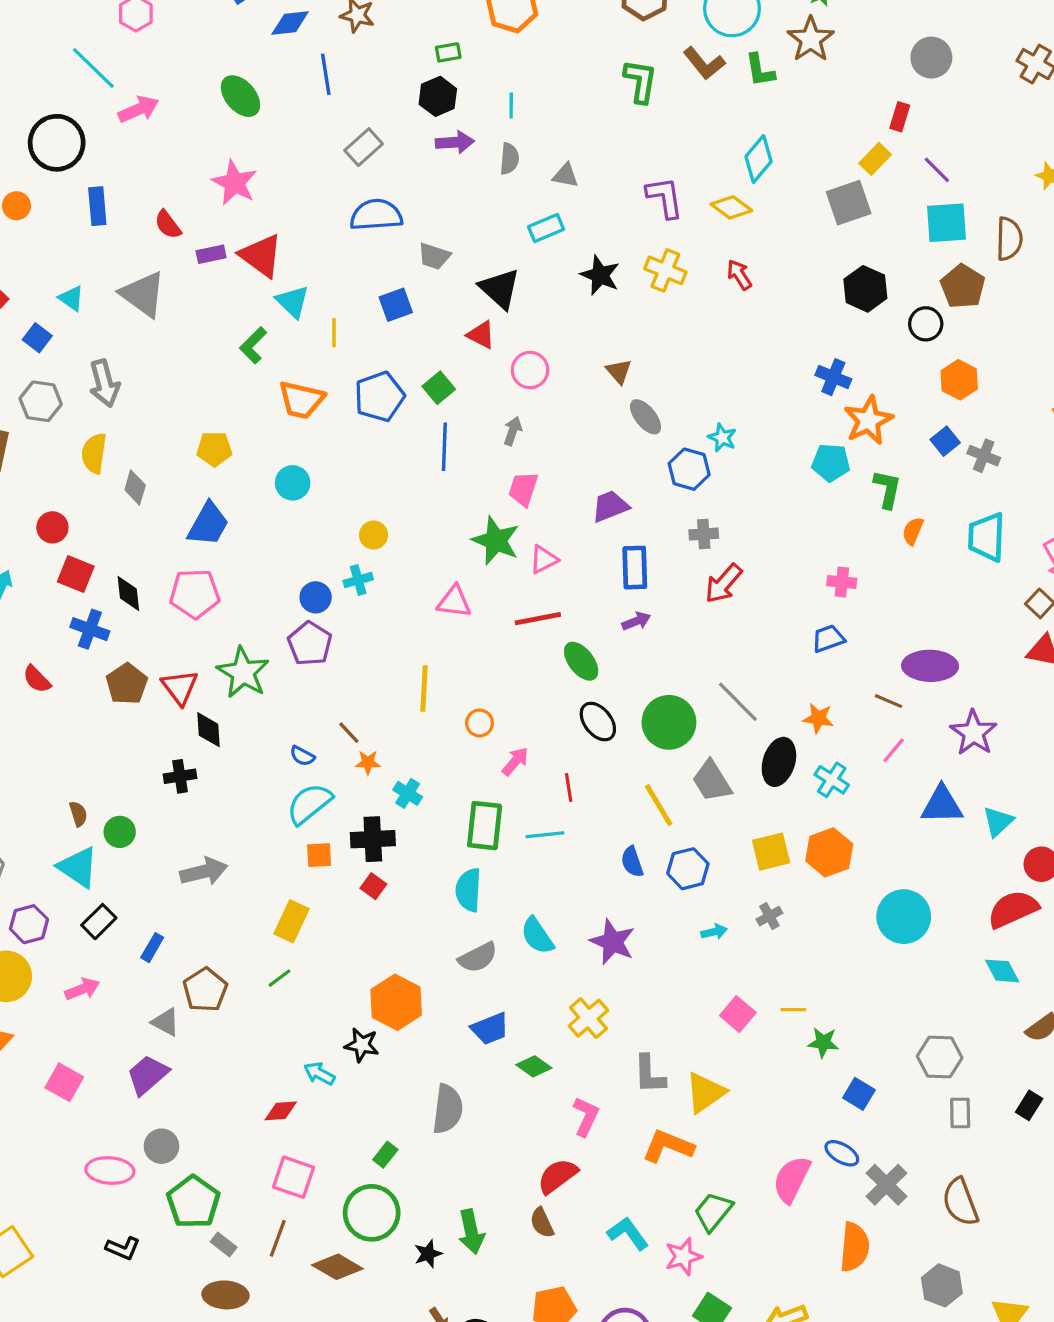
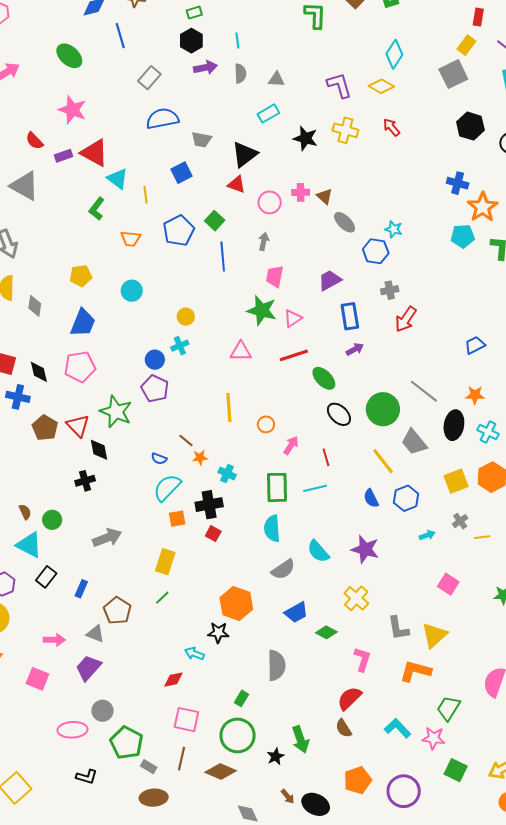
black triangle: (500, 289) -> (244, 154), turned 48
orange trapezoid: (301, 400) -> (131, 239), size x0.7
pink cross: (842, 582) -> (301, 192), moved
pink arrow: (82, 989) -> (54, 640), moved, turned 30
yellow line: (793, 1010) -> (482, 537), moved
pink star: (683, 1256) -> (434, 738), turned 30

